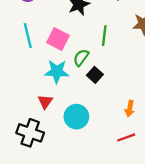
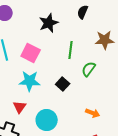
green semicircle: (81, 58) -> (89, 69), moved
orange arrow: (130, 109) -> (93, 113), turned -80

